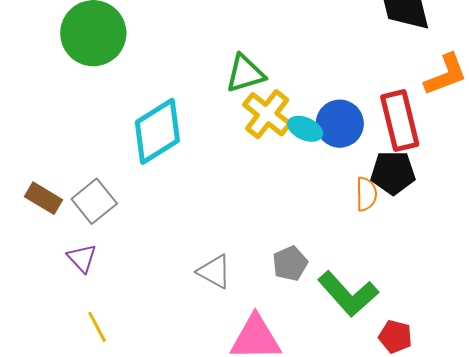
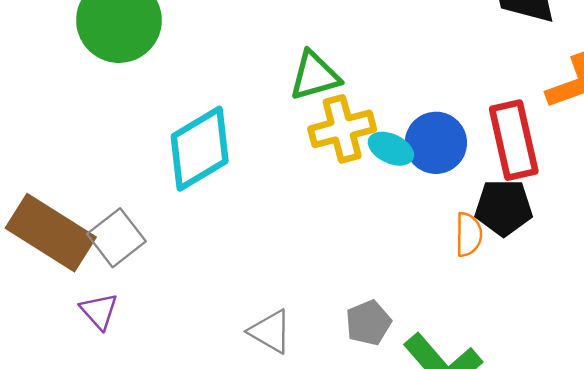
yellow cross: (267, 114) -> (342, 129), turned 36
brown rectangle: (44, 198) -> (51, 233), size x1.8

